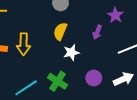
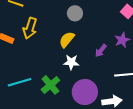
yellow arrow: (24, 44) -> (30, 28), moved
purple circle: (94, 78) -> (85, 92), size x1.6

